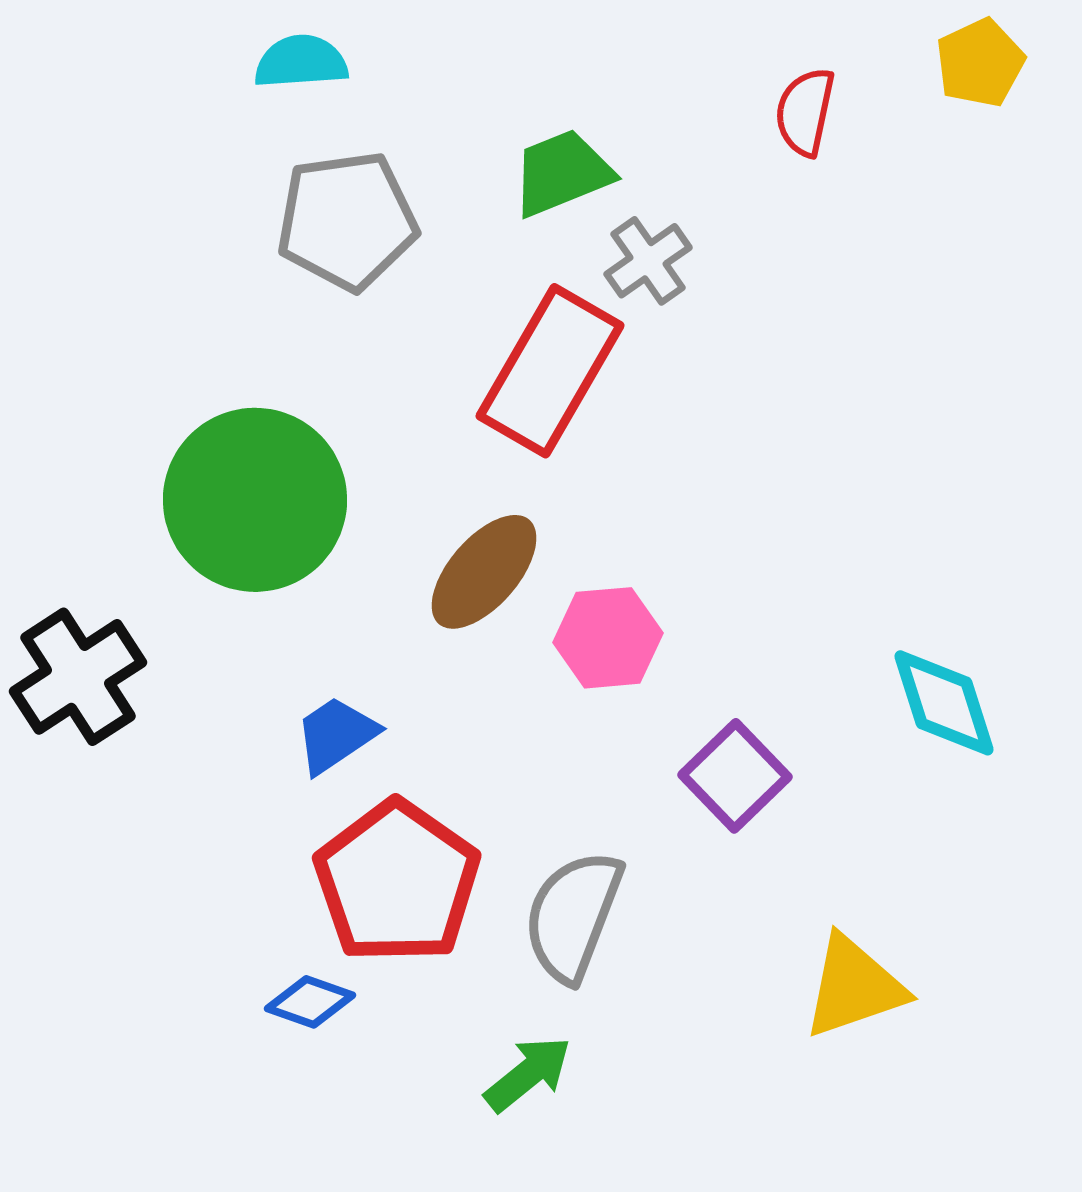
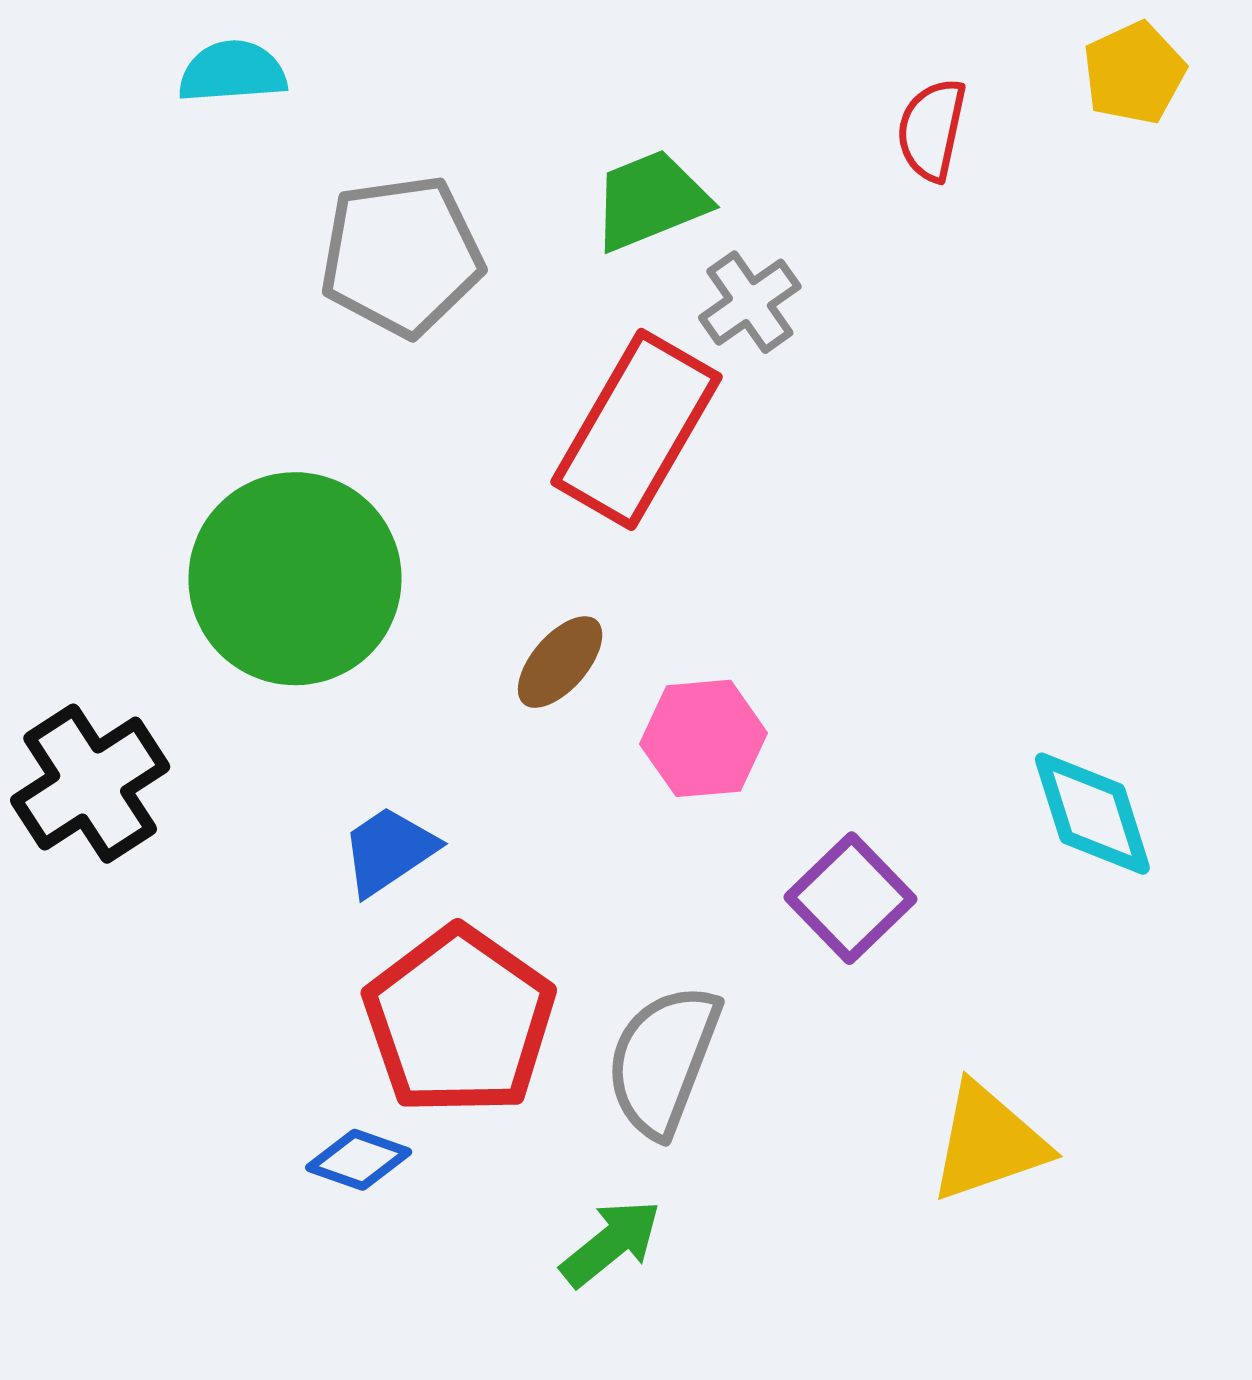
cyan semicircle: (301, 62) -> (232, 72), moved
brown ellipse: (484, 572) -> (560, 662), size x0.7

